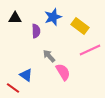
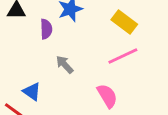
yellow rectangle: (80, 26) -> (124, 22), moved
pink semicircle: (63, 72) -> (107, 96), moved

